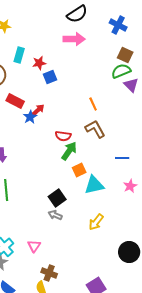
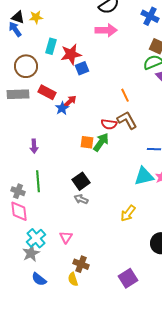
red star: (39, 63) -> (71, 54), size x1.5
red semicircle: (63, 136) -> (109, 124), moved
orange square: (79, 170) -> (87, 142), moved, turned 32
cyan triangle: (94, 185) -> (144, 176), moved
black square: (57, 198) -> (81, 181), moved
gray arrow: (55, 215) -> (81, 199), moved

